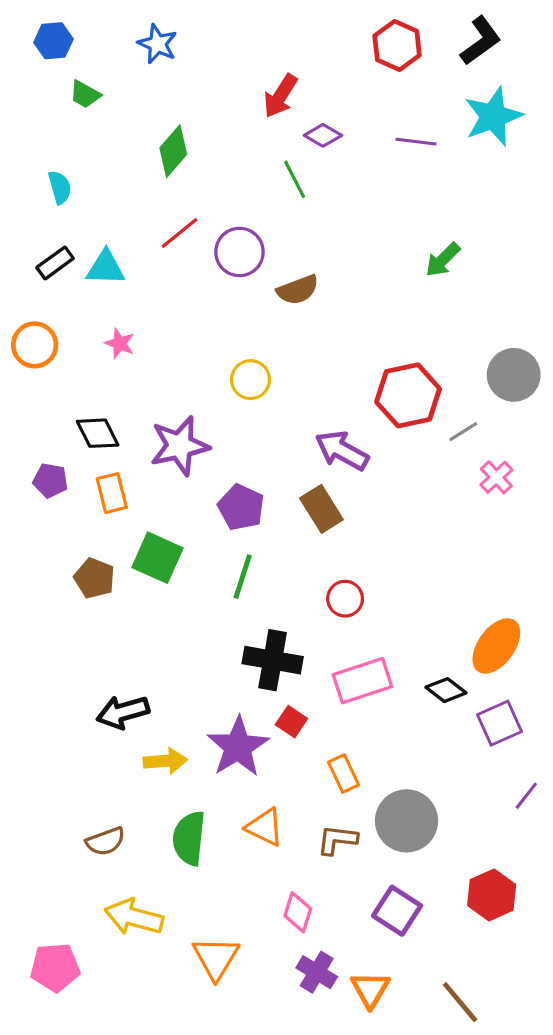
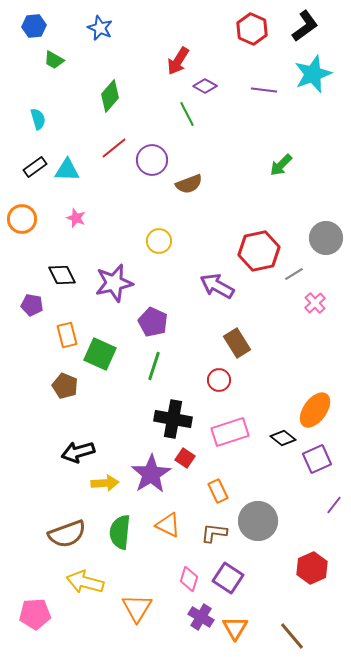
orange rectangle: (112, 493) -> (67, 335), moved
brown rectangle: (321, 509) -> (237, 343), moved
brown pentagon: (94, 578) -> (65, 386), moved
brown semicircle: (106, 841) -> (67, 534), size x1.5
purple square: (397, 911) -> (228, 578), moved

